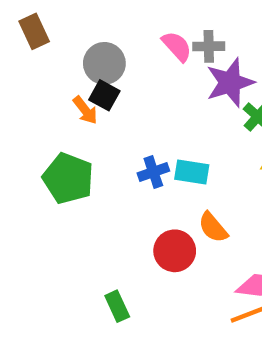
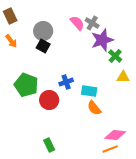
gray cross: (209, 46) -> (92, 23), turned 32
orange arrow: (85, 110) -> (11, 41), moved
cyan rectangle: (192, 172) -> (89, 91), moved
red circle: (175, 251) -> (49, 100), moved

